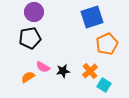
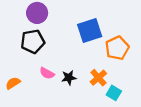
blue square: (92, 17) -> (90, 30), moved
orange semicircle: (28, 77) -> (13, 83), moved

